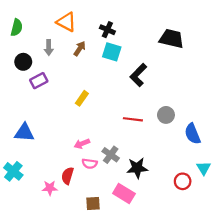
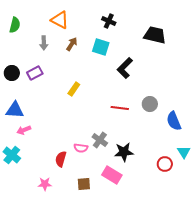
black cross: (107, 30) -> (109, 21), moved
black circle: (23, 62) -> (12, 73), moved
blue triangle: (24, 133) -> (15, 110), moved
pink arrow: (82, 144) -> (24, 130), moved
pink star: (50, 188) -> (45, 184), moved

